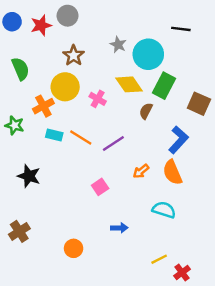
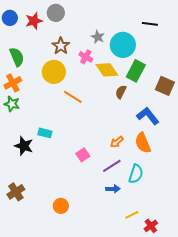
pink cross: (98, 99) -> (86, 57), moved
orange cross: (43, 106) -> (13, 83), moved
cyan rectangle: (54, 135) -> (45, 133), moved
orange line: (81, 137) -> (73, 97), moved
blue L-shape: (178, 140) -> (148, 116), turned -80
purple line: (113, 143) -> (112, 166), moved
cyan semicircle: (164, 210) -> (136, 174), turned 90
blue arrow: (119, 228) -> (113, 189), moved

